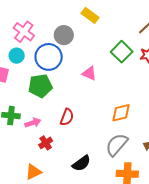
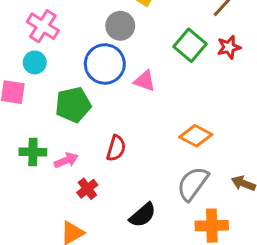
gray circle: (64, 35) -> (120, 26), moved
blue circle: (49, 57) -> (105, 64), moved
orange diamond: (121, 113) -> (196, 136), turned 45

